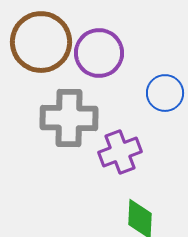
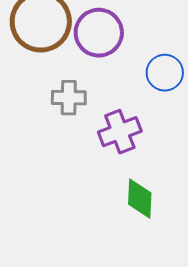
gray cross: (69, 118) -> (69, 98), size x0.6

